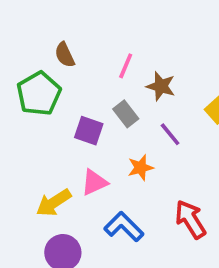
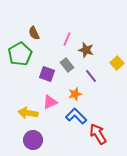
yellow arrow: (54, 203) -> (28, 113), turned 42
red arrow: (190, 219) -> (98, 134), moved
blue L-shape: (124, 227) -> (76, 116), moved

